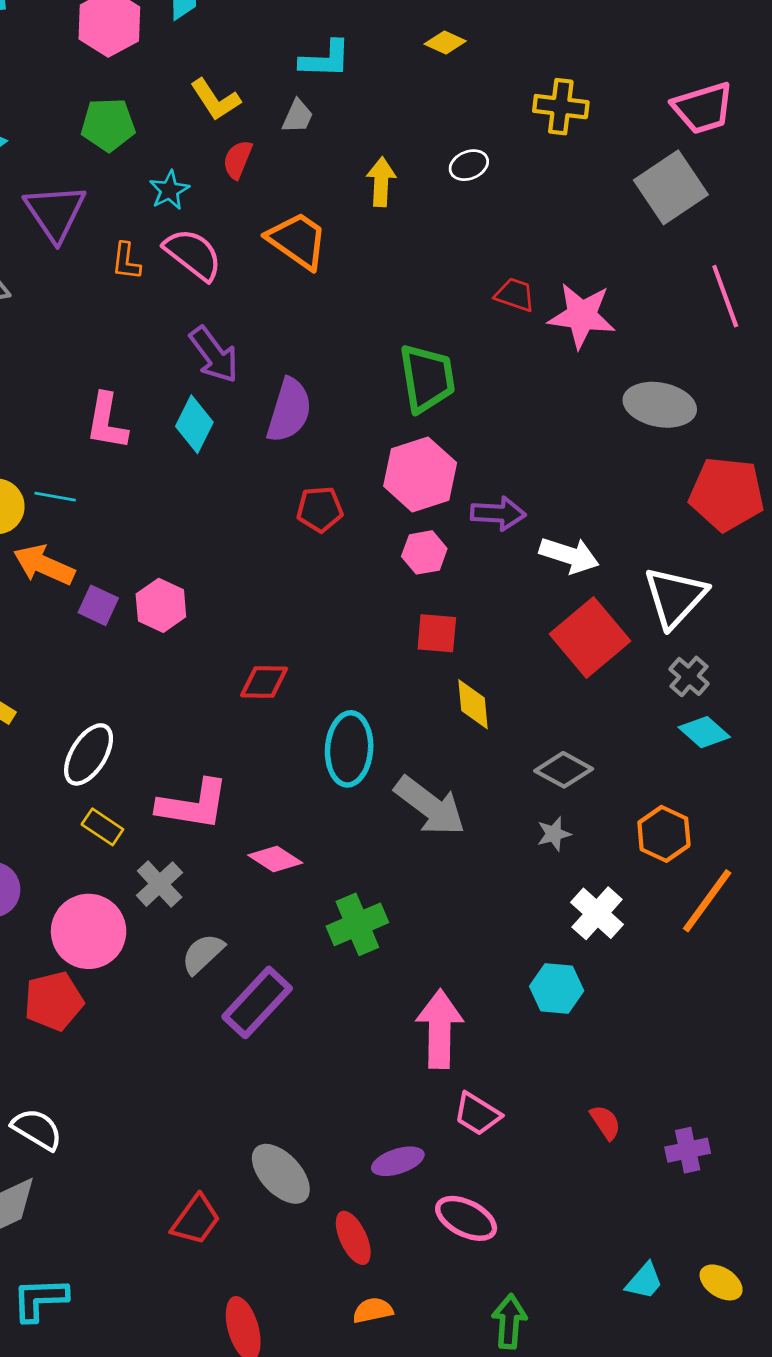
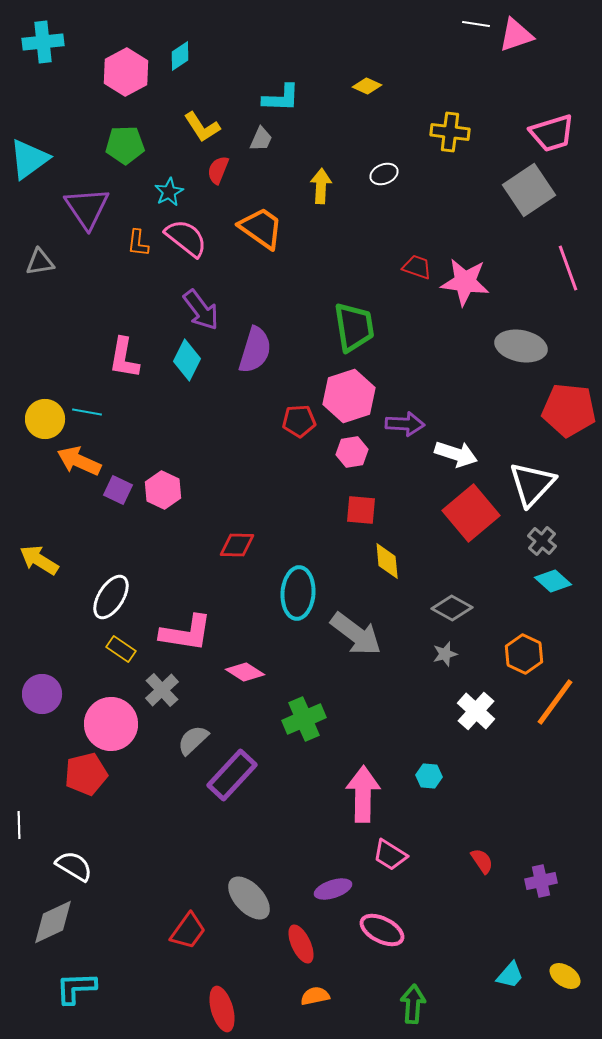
red pentagon: (320, 509) -> (299, 421), moved
cyan hexagon: (557, 989) -> (429, 776), moved, size x0.7

